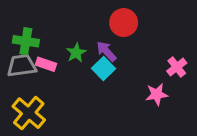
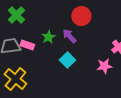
green cross: (26, 41) -> (16, 15), moved, turned 36
cyan square: (104, 69) -> (67, 60), moved

